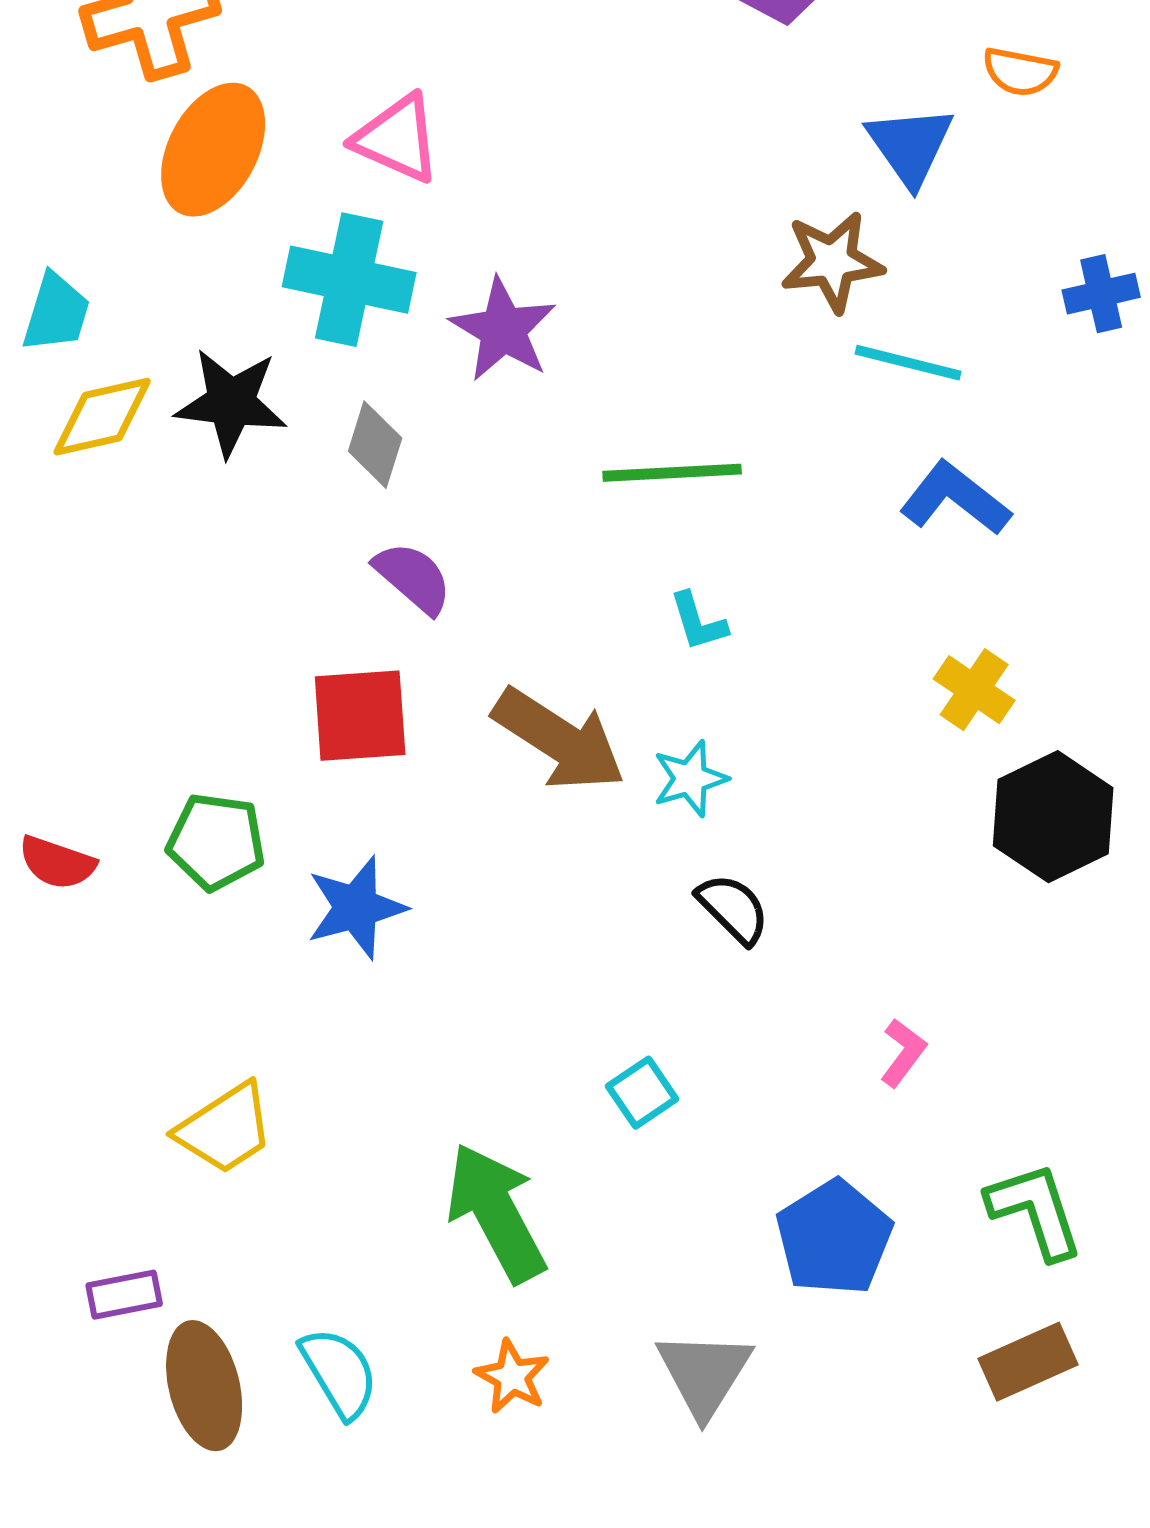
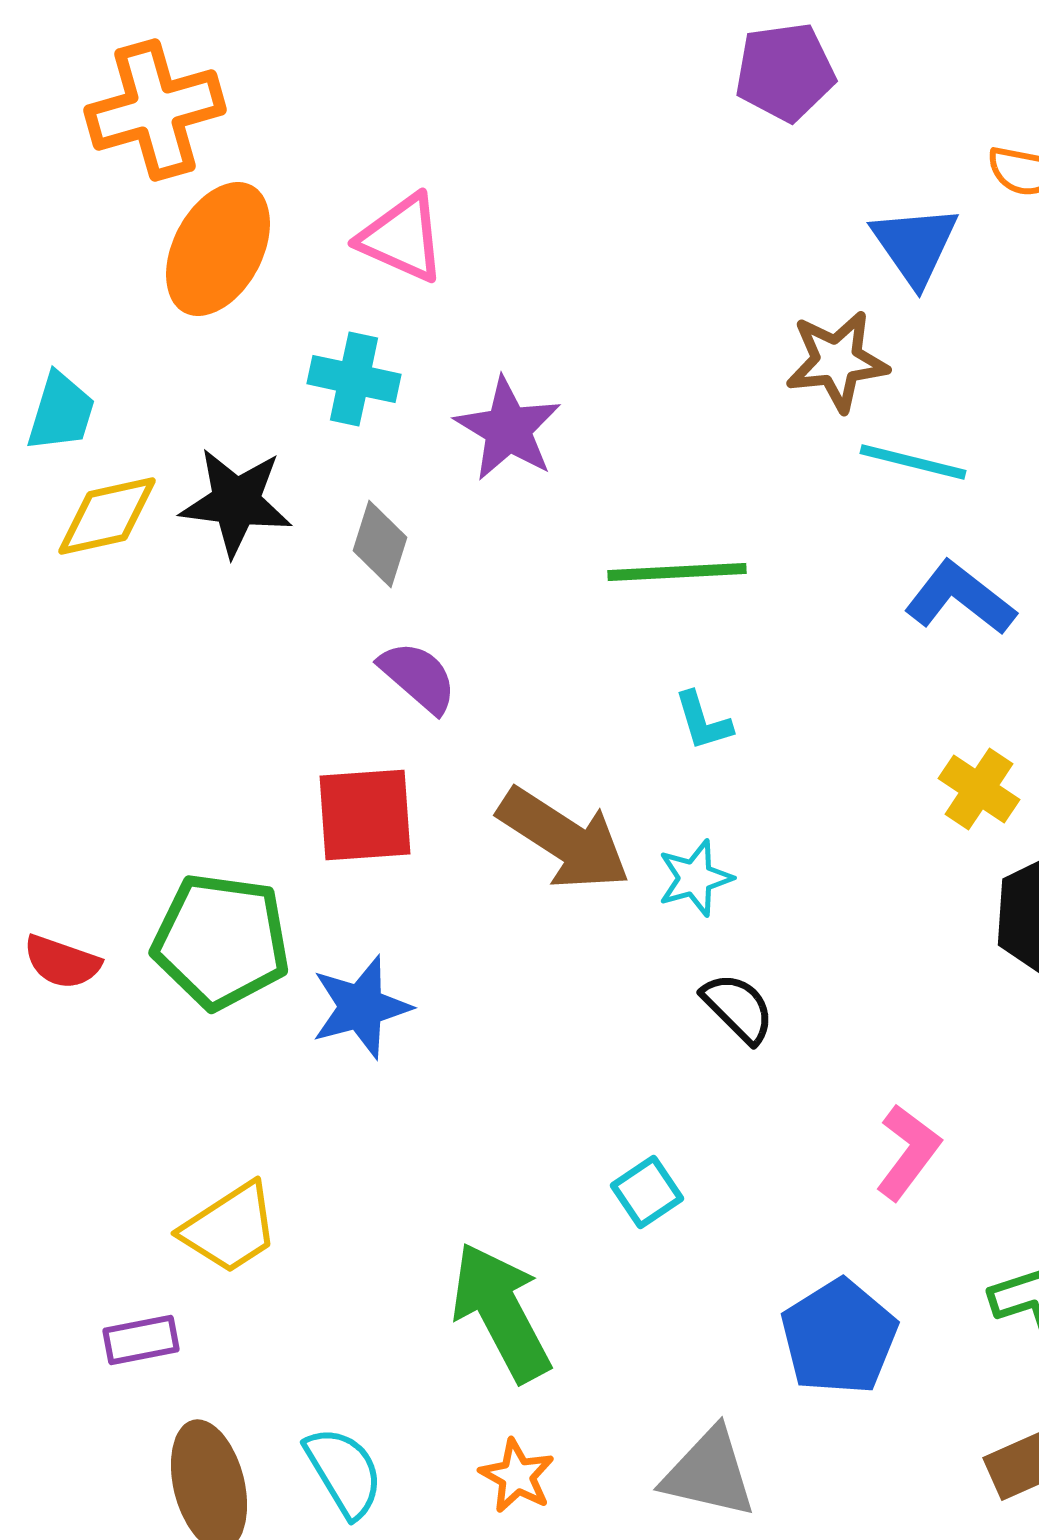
cyan cross: (349, 280) -> (354, 379), size x0.7
green pentagon: (216, 842) -> (221, 941), size x1.4
pink L-shape: (903, 1053) -> (908, 1152), size x1.4
purple rectangle: (124, 1295) -> (141, 1340), moved
gray triangle: (704, 1374) -> (709, 1473), turned -49

